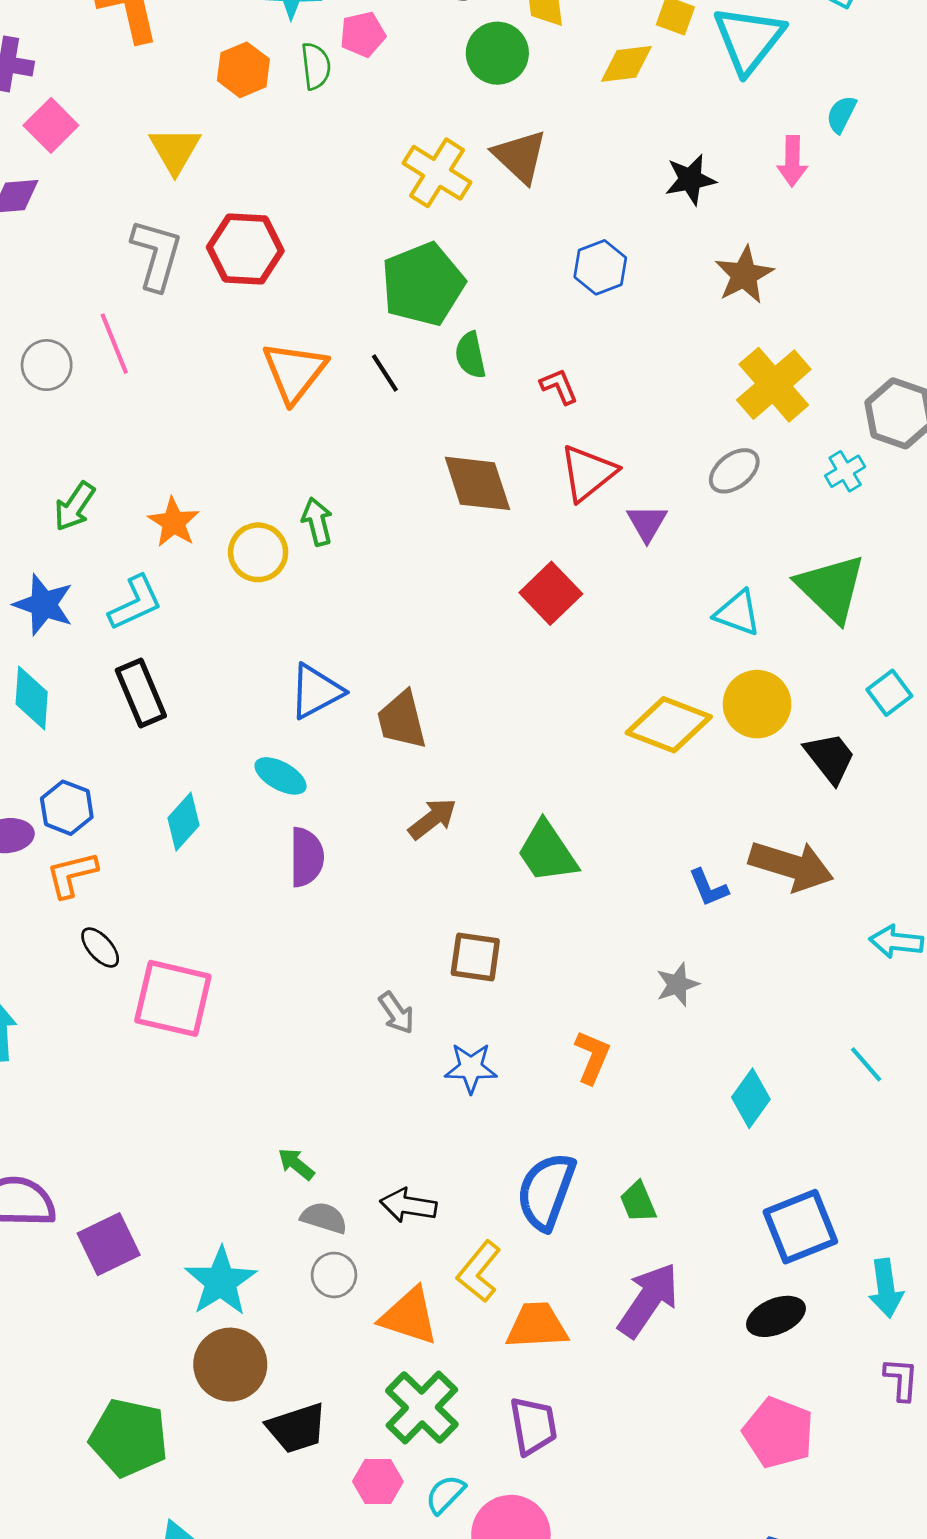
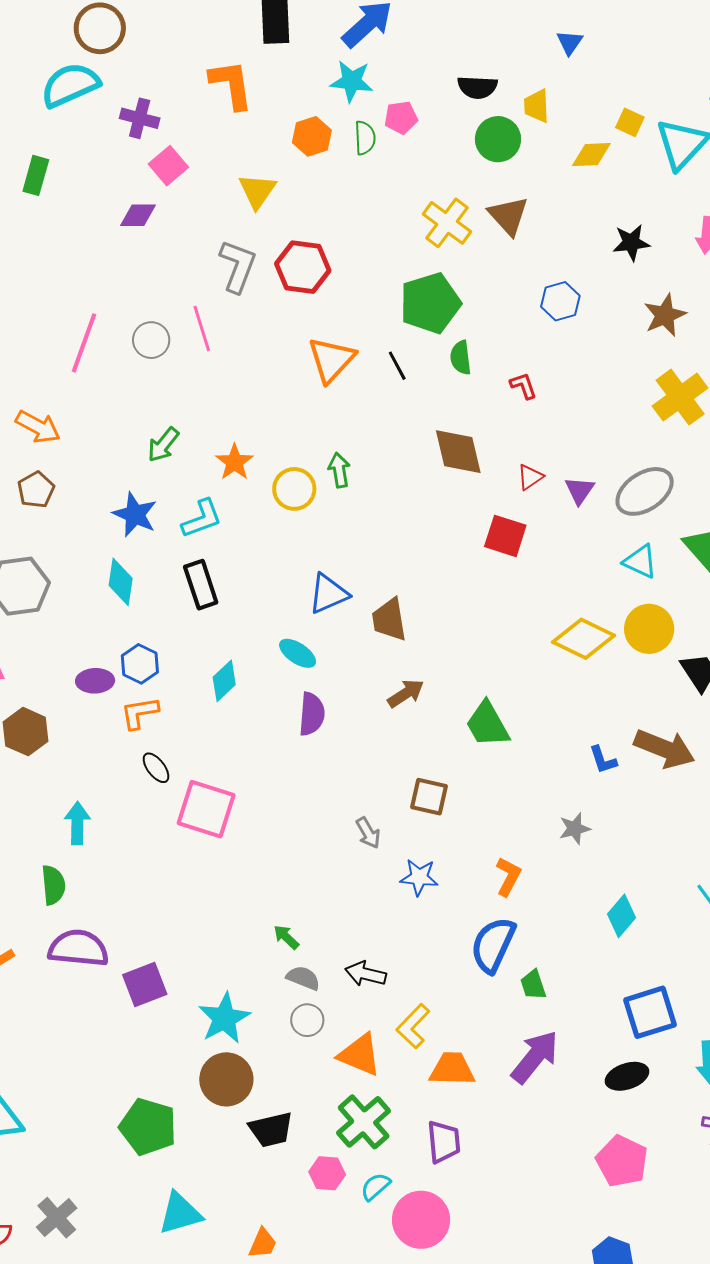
gray ellipse: (734, 471) -> (645, 491), moved, size x1.5
red triangle: (588, 473) -> (530, 477), moved, size x0.6
red square: (551, 593) -> (505, 536), turned -33
blue semicircle: (546, 1191) -> (493, 945), moved

